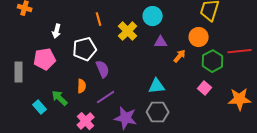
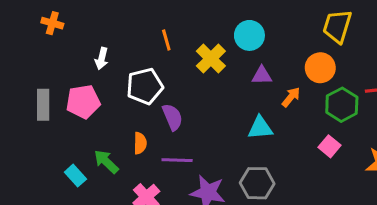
gray rectangle: (19, 72) -> (43, 105), moved
cyan triangle: (157, 86) -> (260, 128), moved
purple line: (106, 97) -> (177, 160), turned 36

